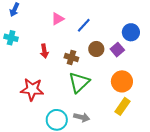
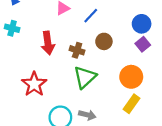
purple square: (117, 50) -> (143, 44), moved
red arrow: (44, 51) -> (48, 43), size x1.5
red star: (32, 89) -> (34, 84), turned 30

